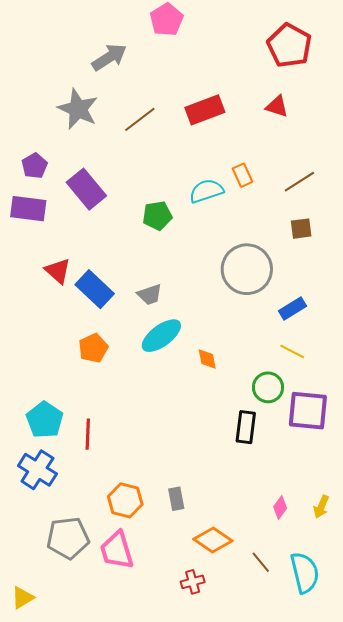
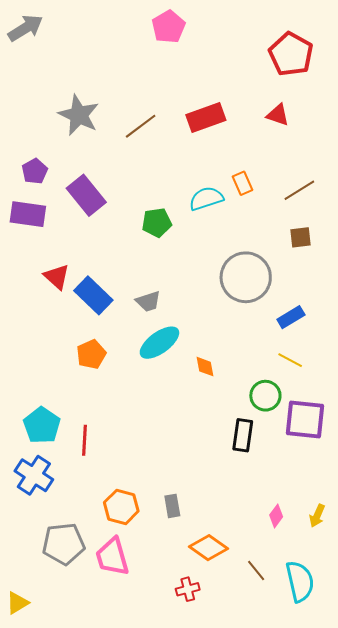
gray arrow: (109, 57) -> (25, 28), moved

